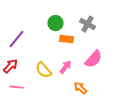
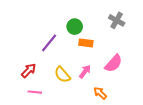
gray cross: (88, 24) -> (117, 20), moved
purple line: (16, 39) -> (49, 43), moved

